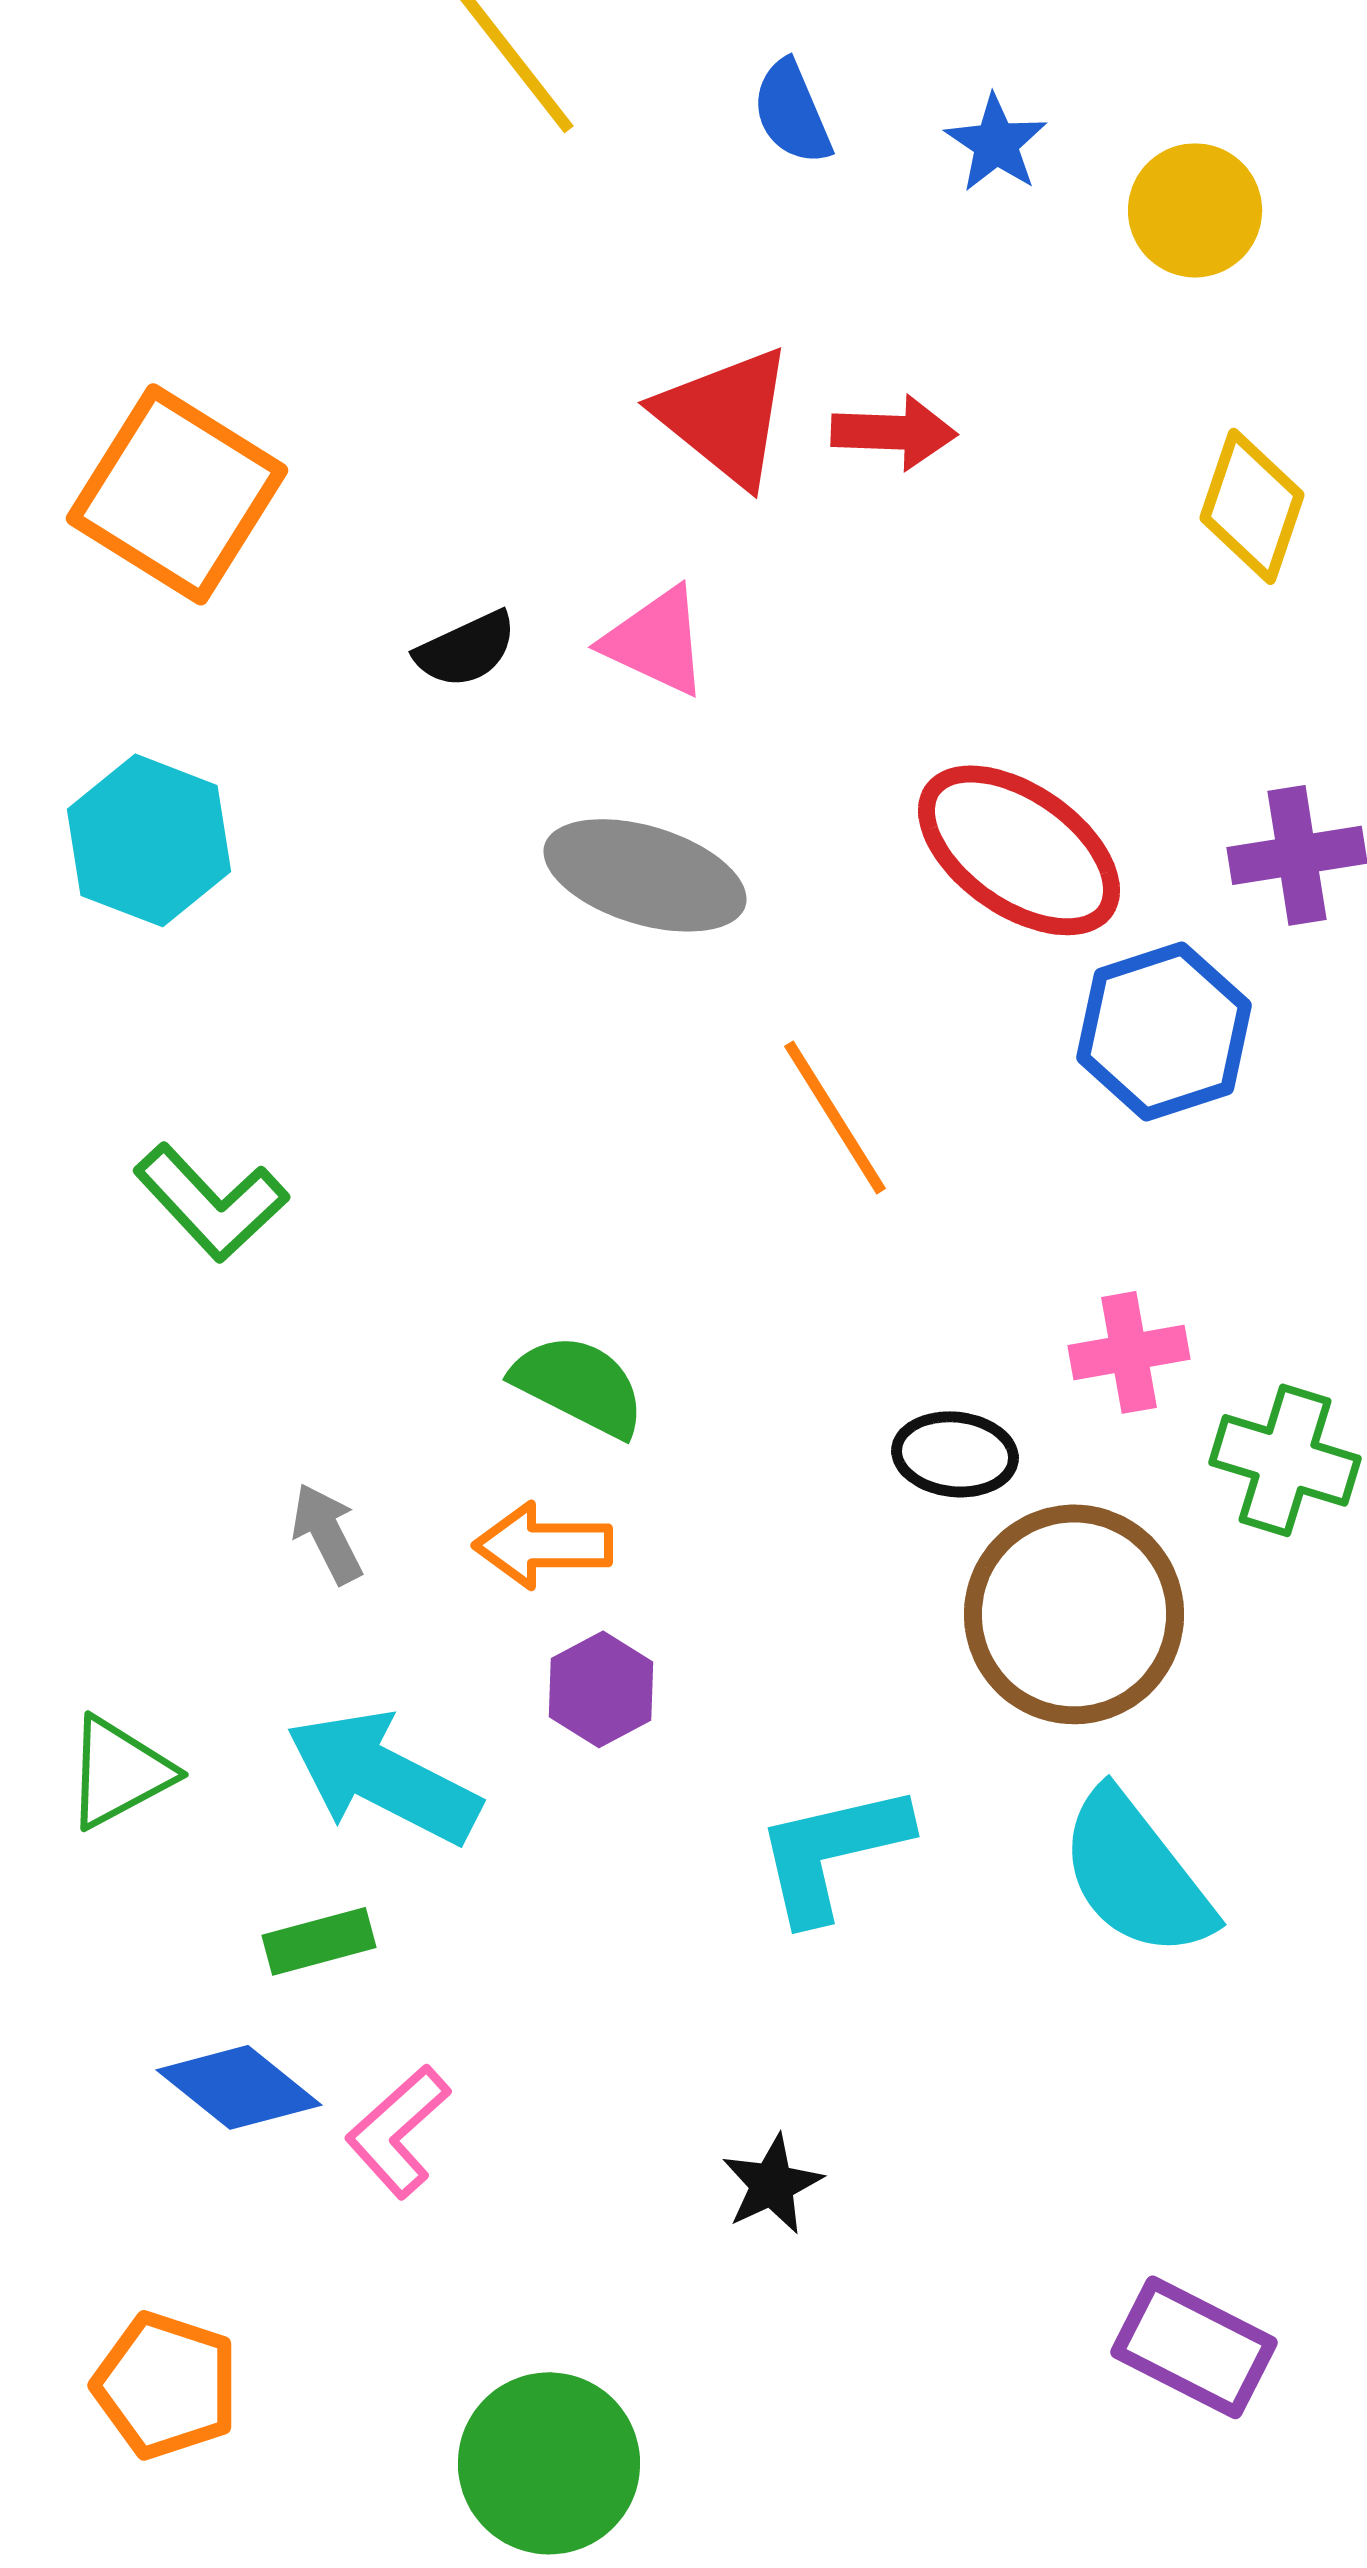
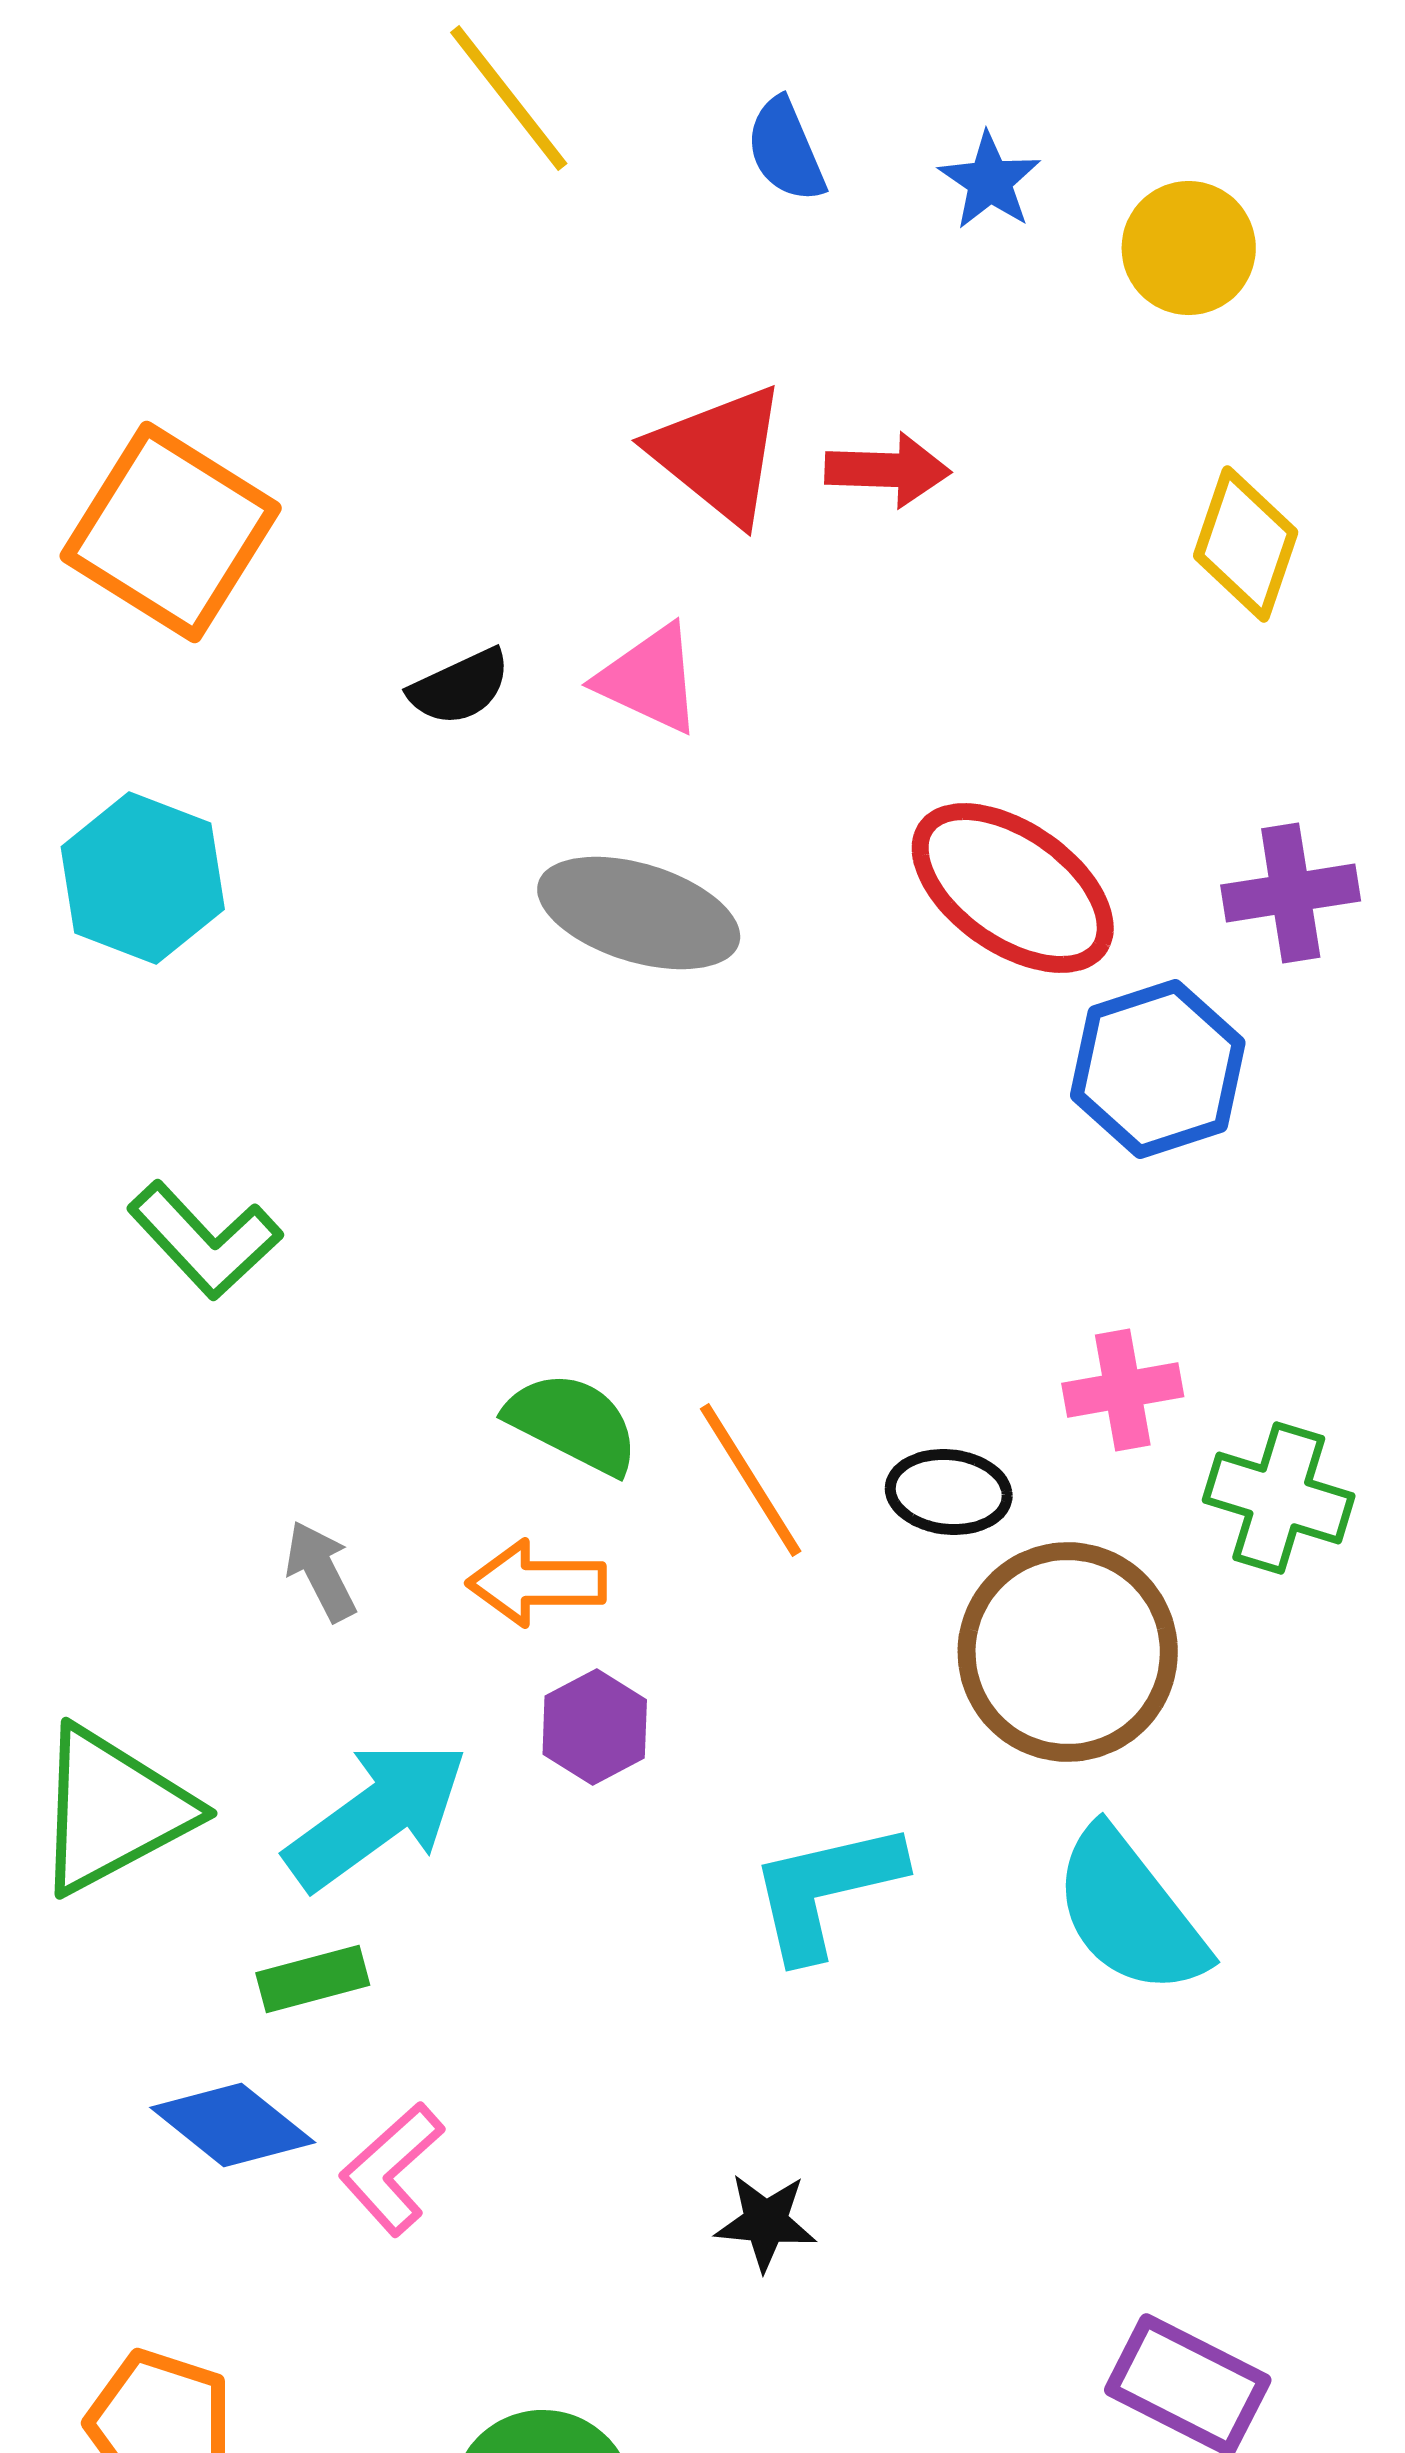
orange line: (835, 1117) -> (751, 1480), moved
green triangle: (119, 1772) -> (113, 1810), size x1.5
cyan arrow: (383, 1777) -> (377, 1815), turned 117
black star: (772, 2184) -> (766, 2222), turned 30

